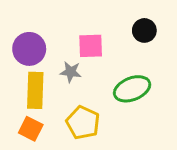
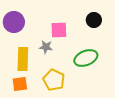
purple circle: (29, 49) -> (14, 22), moved
orange square: (31, 129) -> (20, 84), turned -35

